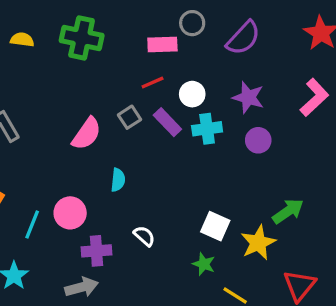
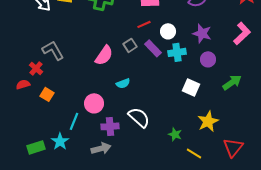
cyan semicircle: (118, 180) -> (123, 83), turned 64
green arrow: (288, 211) -> (232, 82), moved
cyan line: (32, 224) -> (74, 121), moved
white square: (215, 226) -> (191, 87), moved
white semicircle: (144, 236) -> (139, 117), size x1.6

